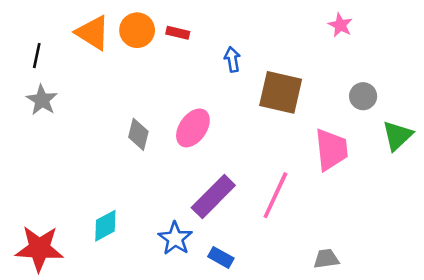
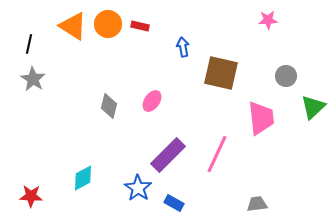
pink star: (340, 25) -> (268, 20), turned -30
pink ellipse: (193, 128) -> (152, 101), size x0.7
red star: (39, 249) -> (31, 196), size x0.6

